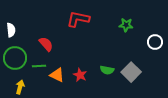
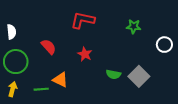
green line: (39, 66) -> (41, 89), moved
red star: (80, 75) -> (85, 54), moved
yellow arrow: (20, 87) -> (13, 89), moved

